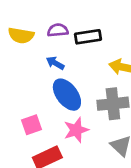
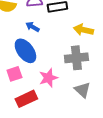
blue ellipse: (67, 95) -> (25, 51), moved

